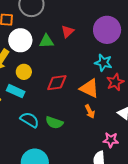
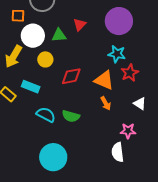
yellow circle: (24, 72) -> (45, 59), moved

